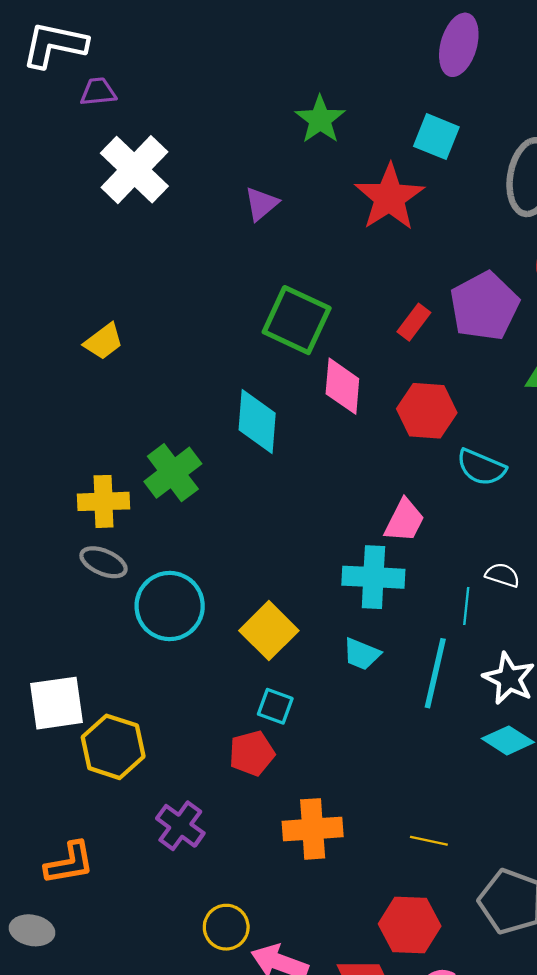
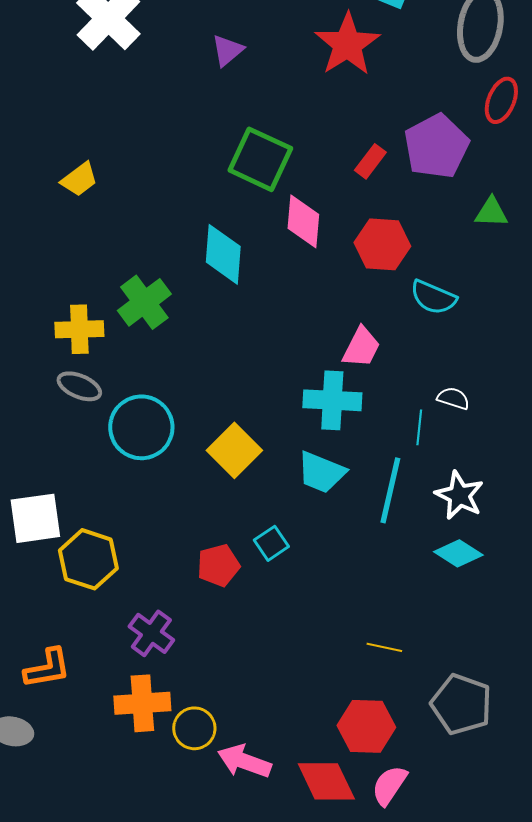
cyan trapezoid: (362, 654) -> (321, 472), size x1.4
cyan square: (275, 706) -> (271, 543), moved, turned 36
orange cross: (313, 829) -> (142, 703), moved

